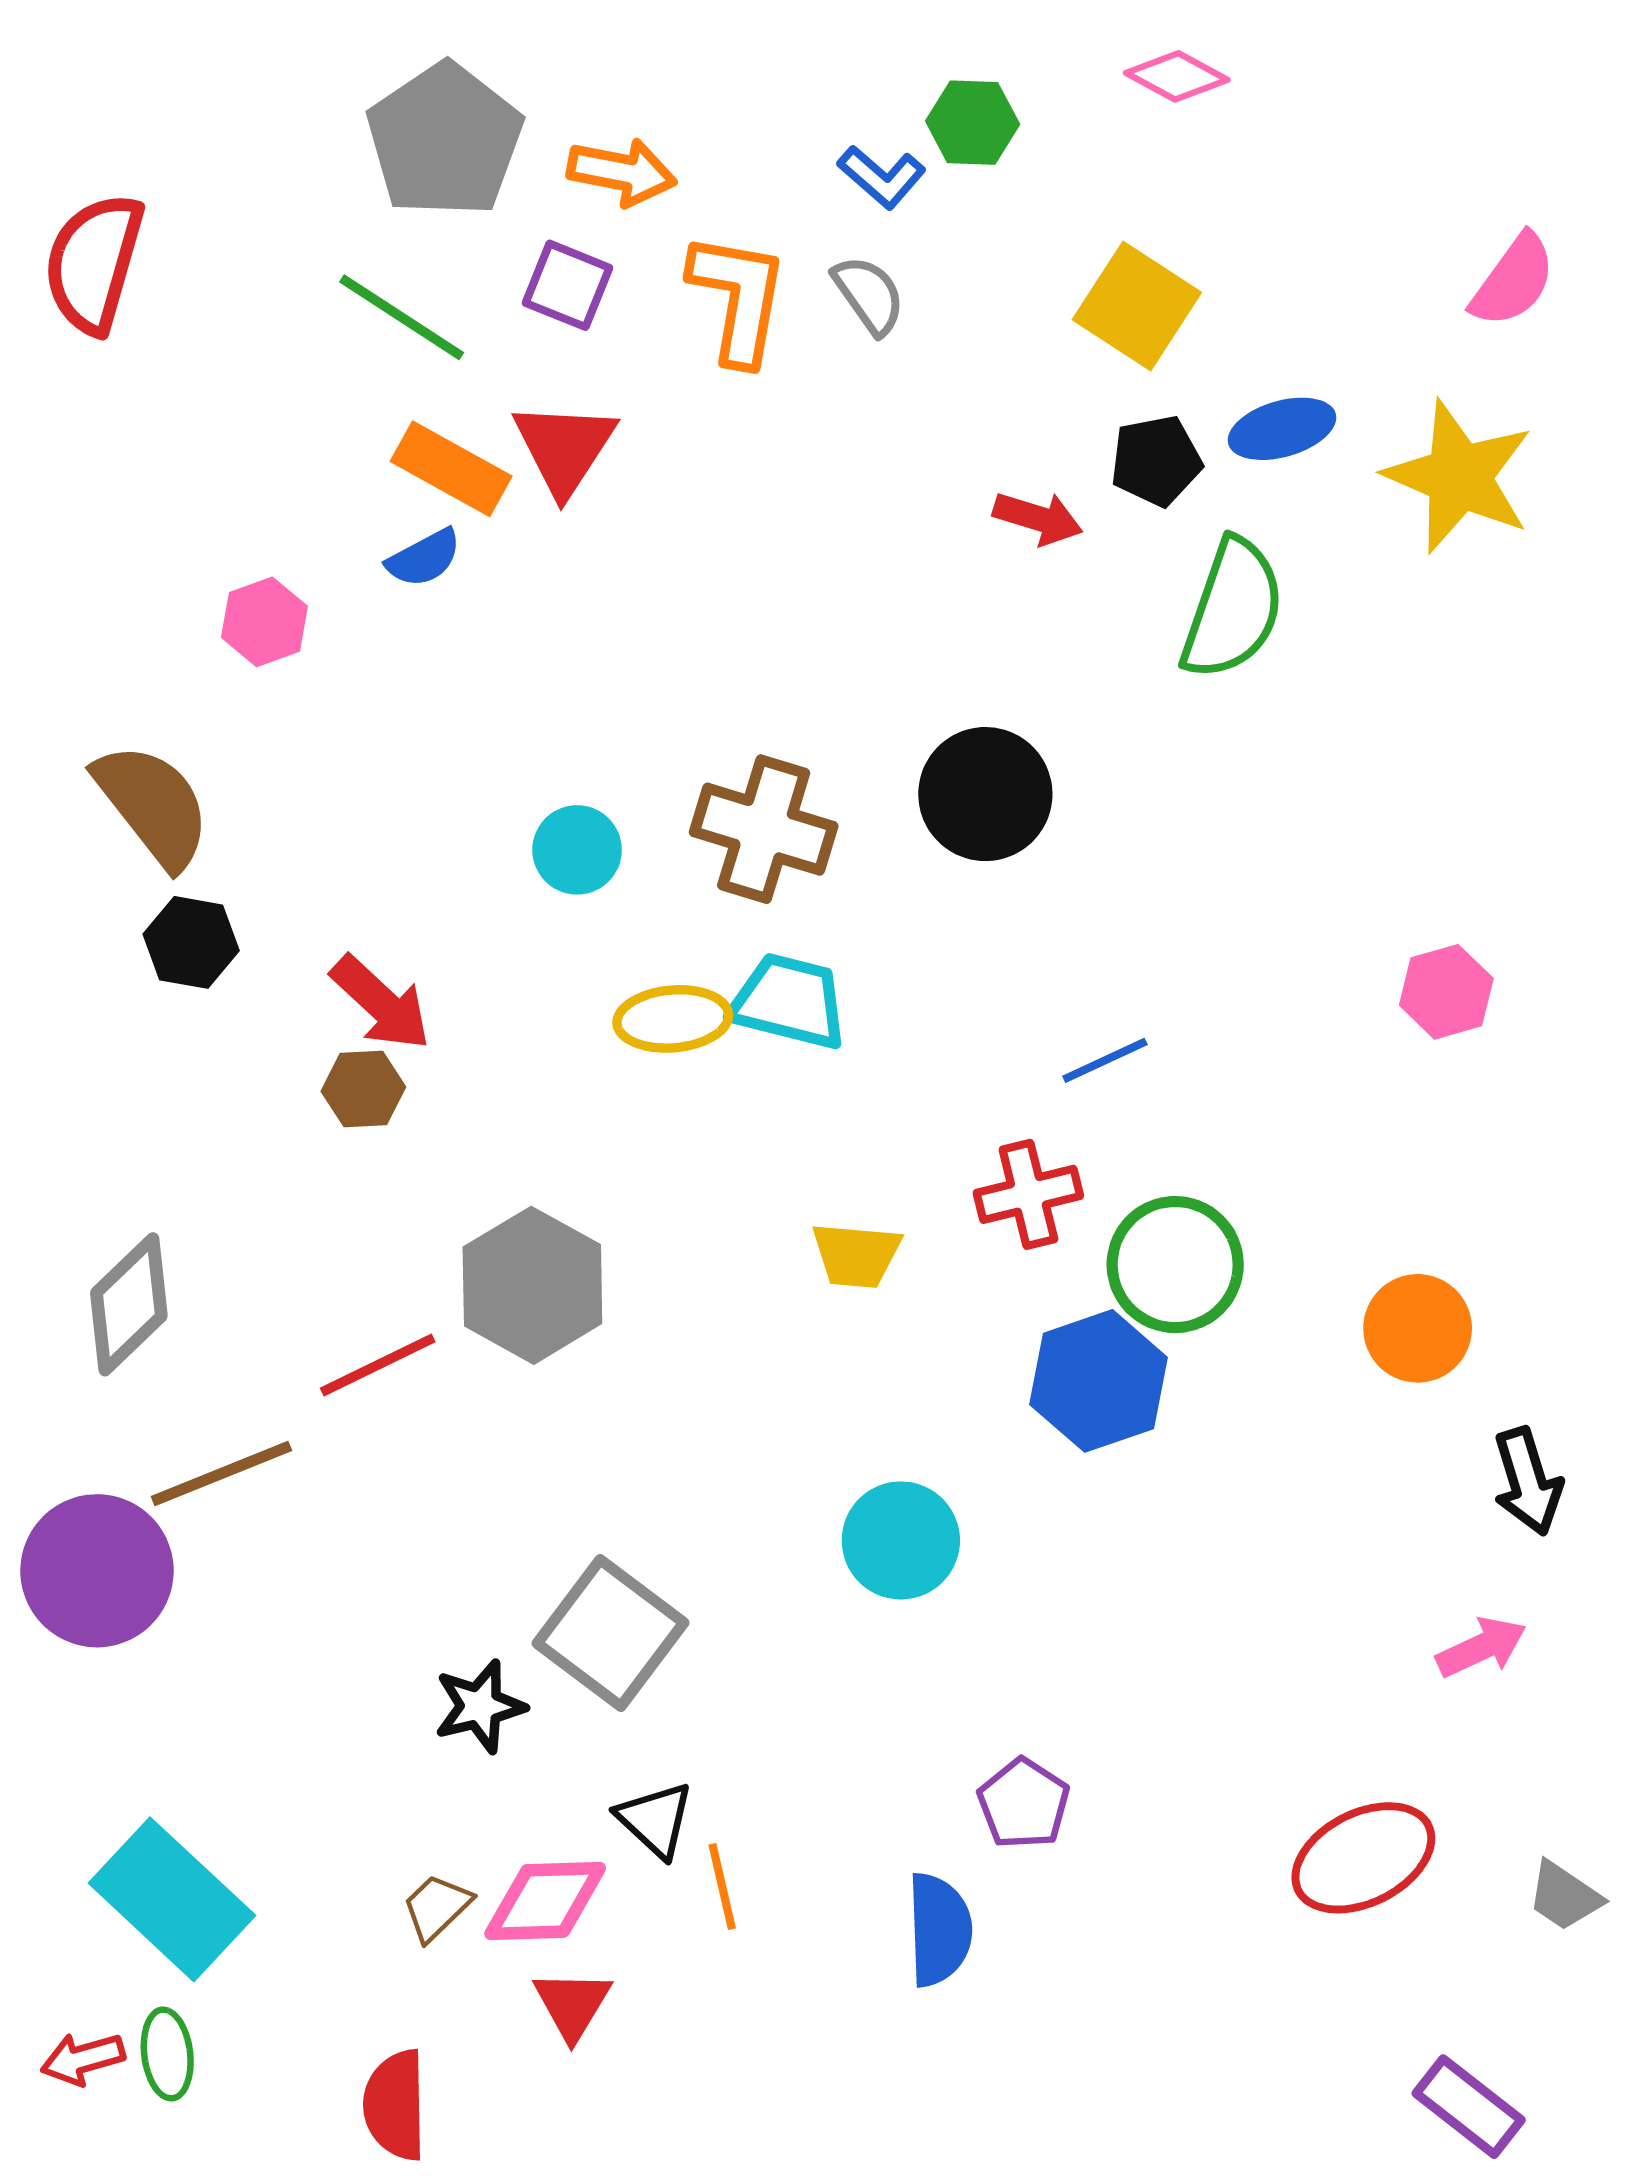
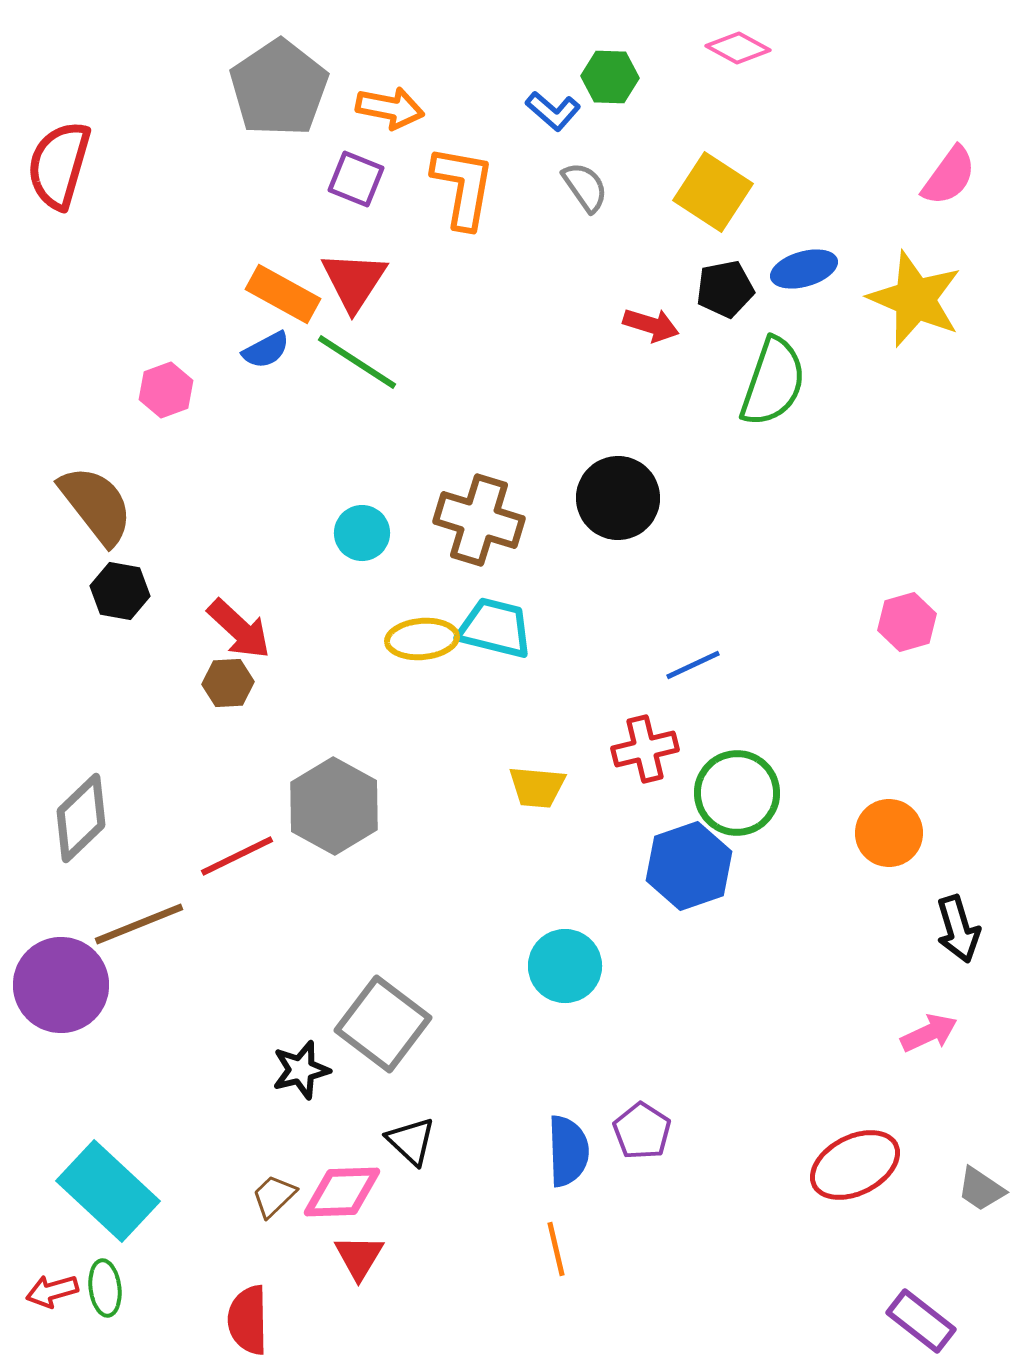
gray semicircle: (869, 295) -> (585, 187), moved
green line: (402, 317) -> (357, 362), moved
orange line: (722, 1887) -> (556, 1249), moved
blue semicircle: (939, 1930) -> (568, 1151), moved

